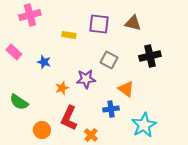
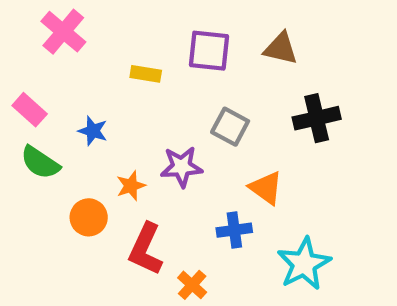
pink cross: (30, 15) -> (63, 32), turned -35
green semicircle: (19, 102) -> (40, 162), moved
orange circle: (42, 130) -> (89, 217), moved

